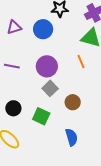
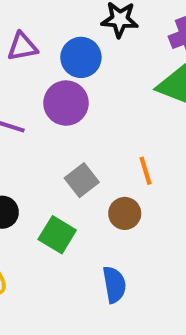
orange line: (81, 61) -> (145, 171), moved
purple circle: (47, 66) -> (66, 103), moved

